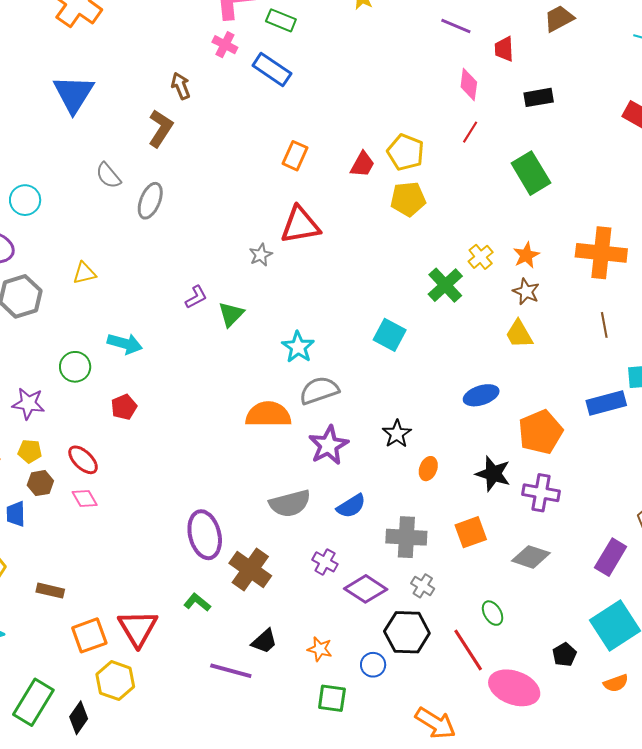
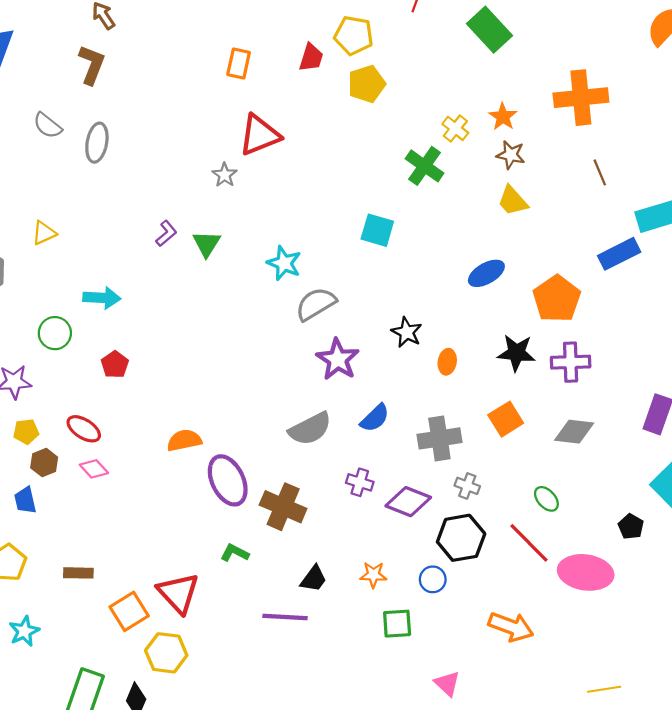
orange semicircle: (268, 414) -> (184, 440), moved, size x0.7

